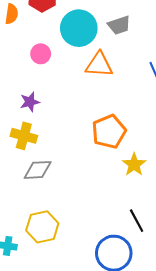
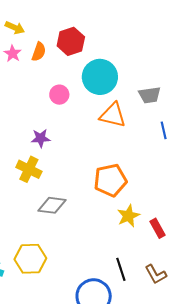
gray trapezoid: (119, 25) -> (150, 95), moved
gray diamond: (38, 170) -> (52, 205), moved

